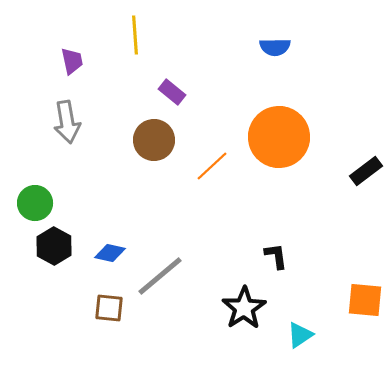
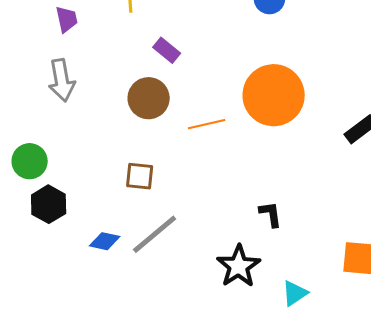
orange line: (212, 166) -> (207, 124), turned 30
blue diamond: (110, 253) -> (105, 241), moved
brown square: (109, 308) -> (140, 176), moved

